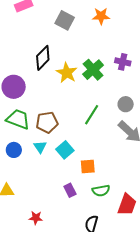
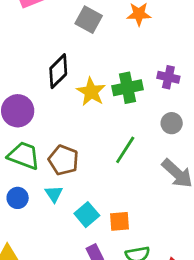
green cross: (93, 70) -> (127, 88), turned 30
gray circle: (126, 104) -> (172, 123), moved
brown pentagon: (47, 122) -> (63, 160), turned 30
cyan square: (65, 150) -> (87, 215), moved

